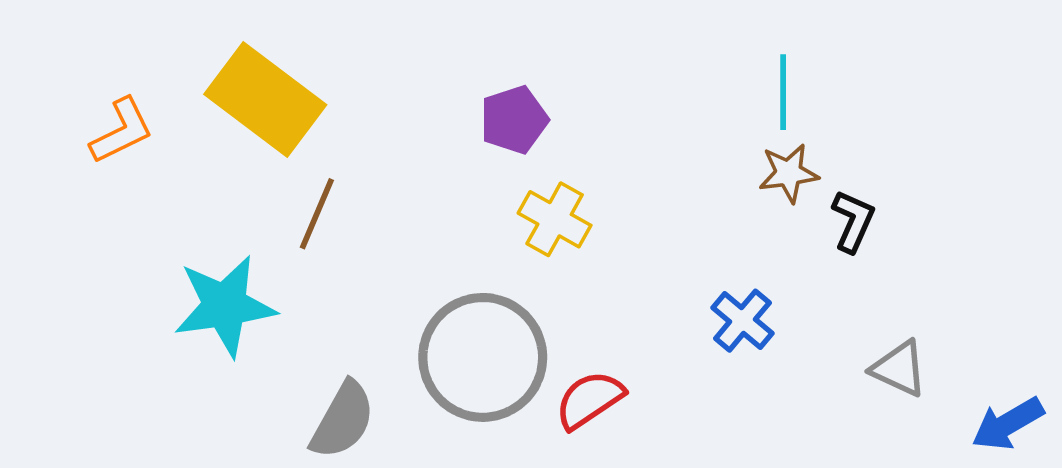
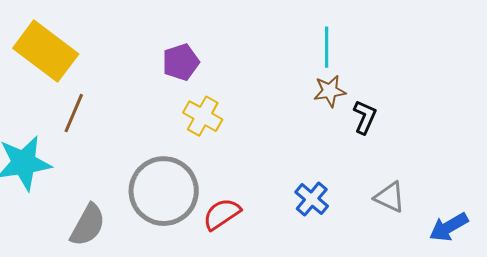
blue cross: (742, 321) -> (312, 199), moved

